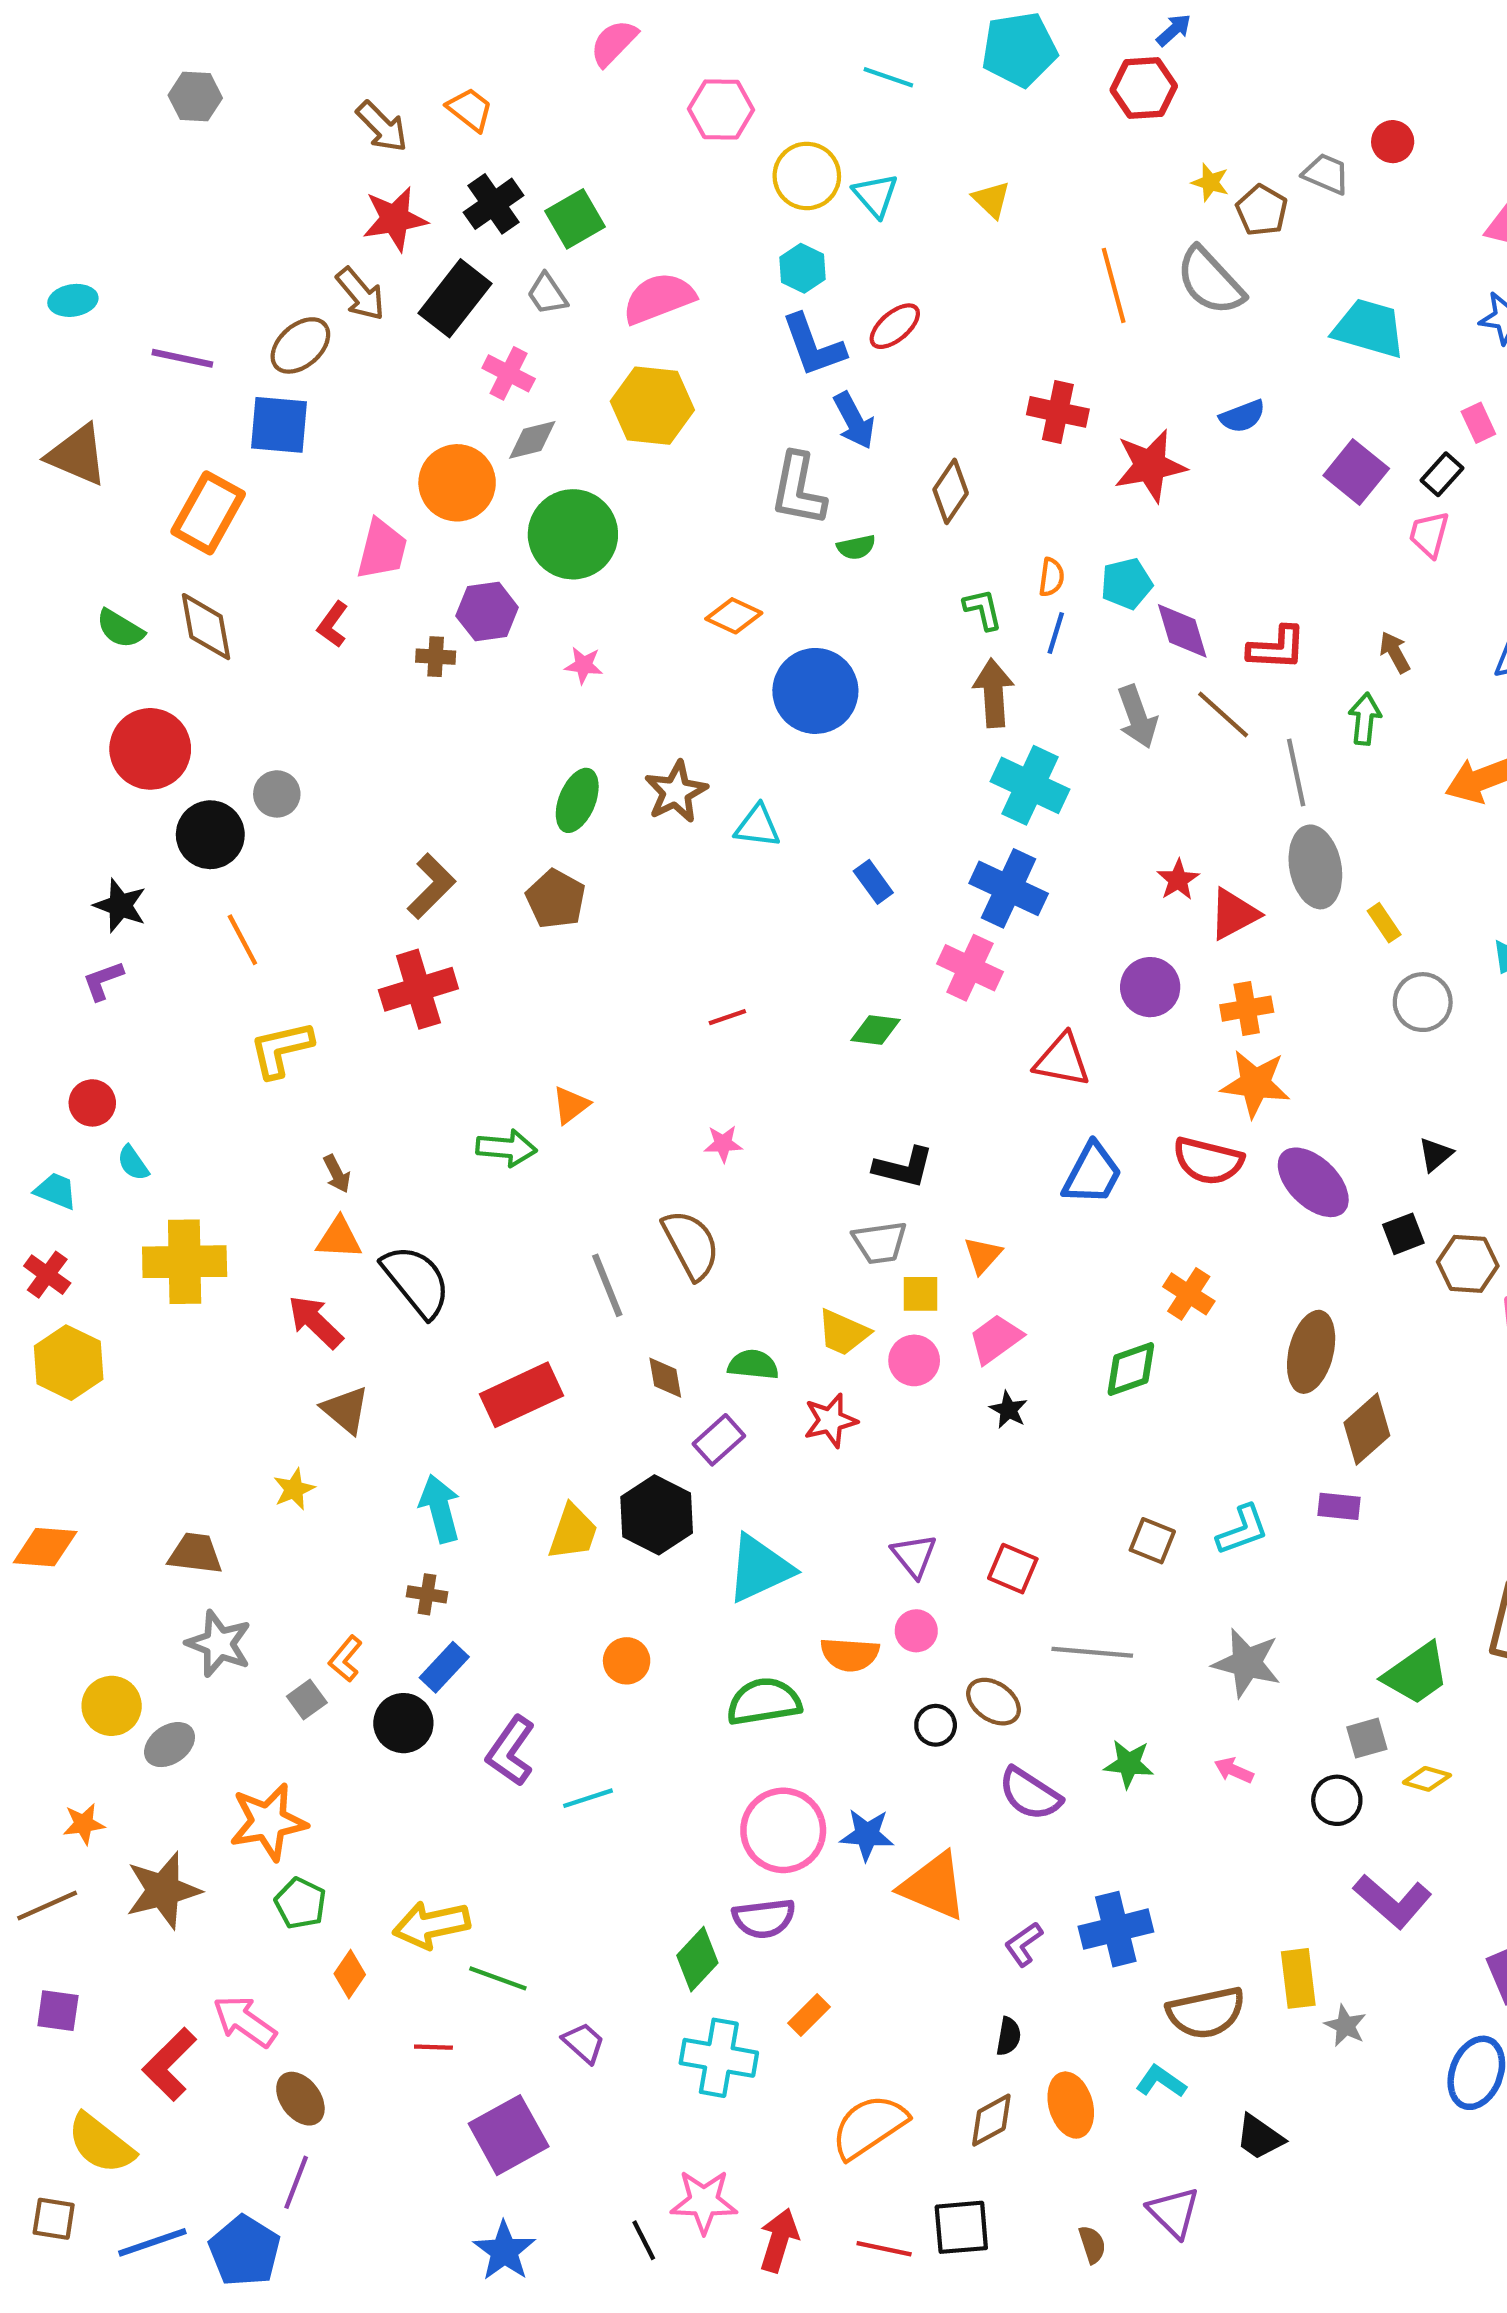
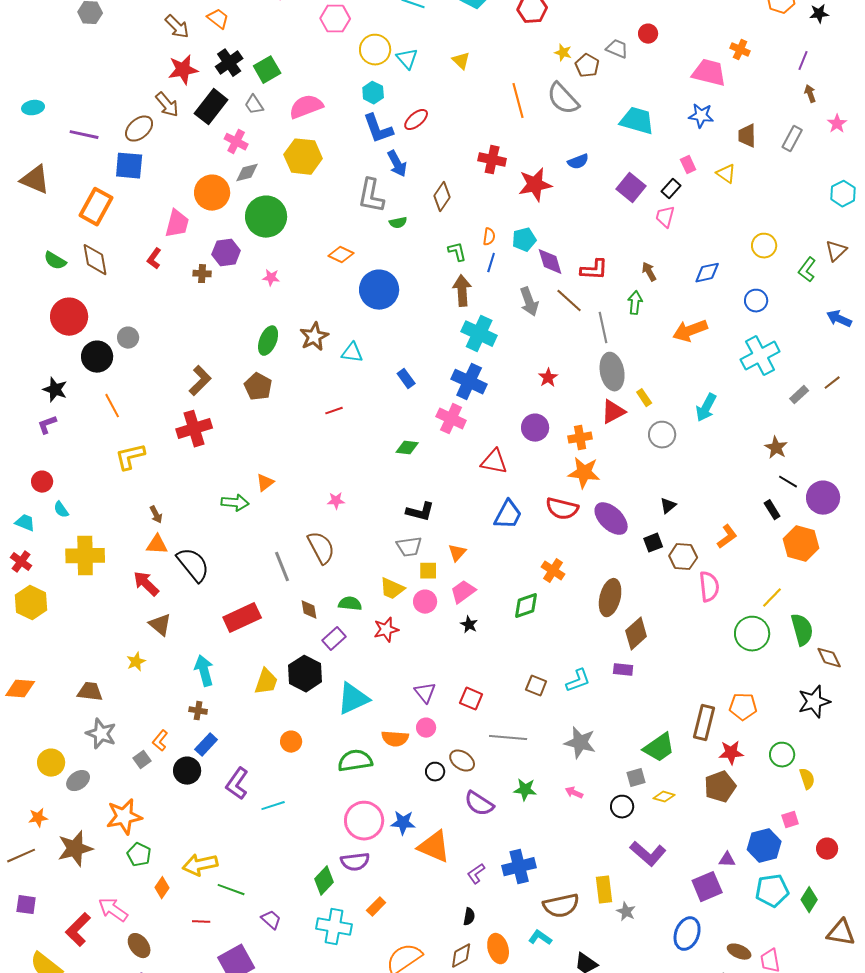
red triangle: (1234, 914) -> (613, 412), moved
red line: (727, 1017) -> (334, 411), moved

